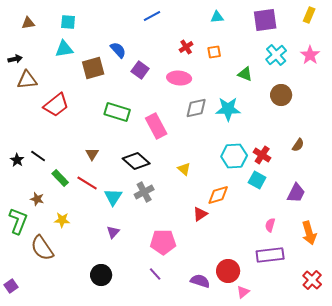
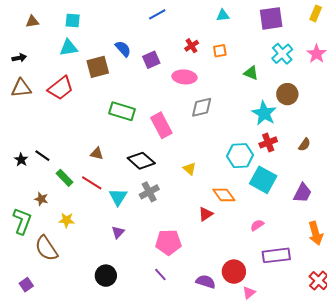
purple square: (140, 70) -> (151, 60), moved, turned 30
brown triangle: (27, 80) -> (21, 88), moved
red trapezoid: (56, 105) -> (60, 88), moved
cyan star: (228, 109) -> (264, 113), moved, turned 30
brown triangle: (92, 154) -> (97, 154), turned -48
red cross: (262, 155) -> (268, 142), moved, turned 36
cyan square: (257, 180) -> (263, 180), size x1.5
orange diamond: (218, 195) -> (224, 195), turned 70
pink semicircle: (270, 225) -> (257, 225), moved, turned 40
purple square: (11, 286) -> (26, 285), moved

